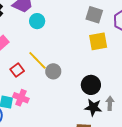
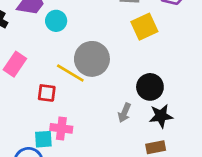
red square: (17, 70) -> (47, 93), turned -32
gray circle: (53, 71) -> (92, 59), moved, size x1.6
gray arrow: (110, 103) -> (124, 113), moved, turned -144

